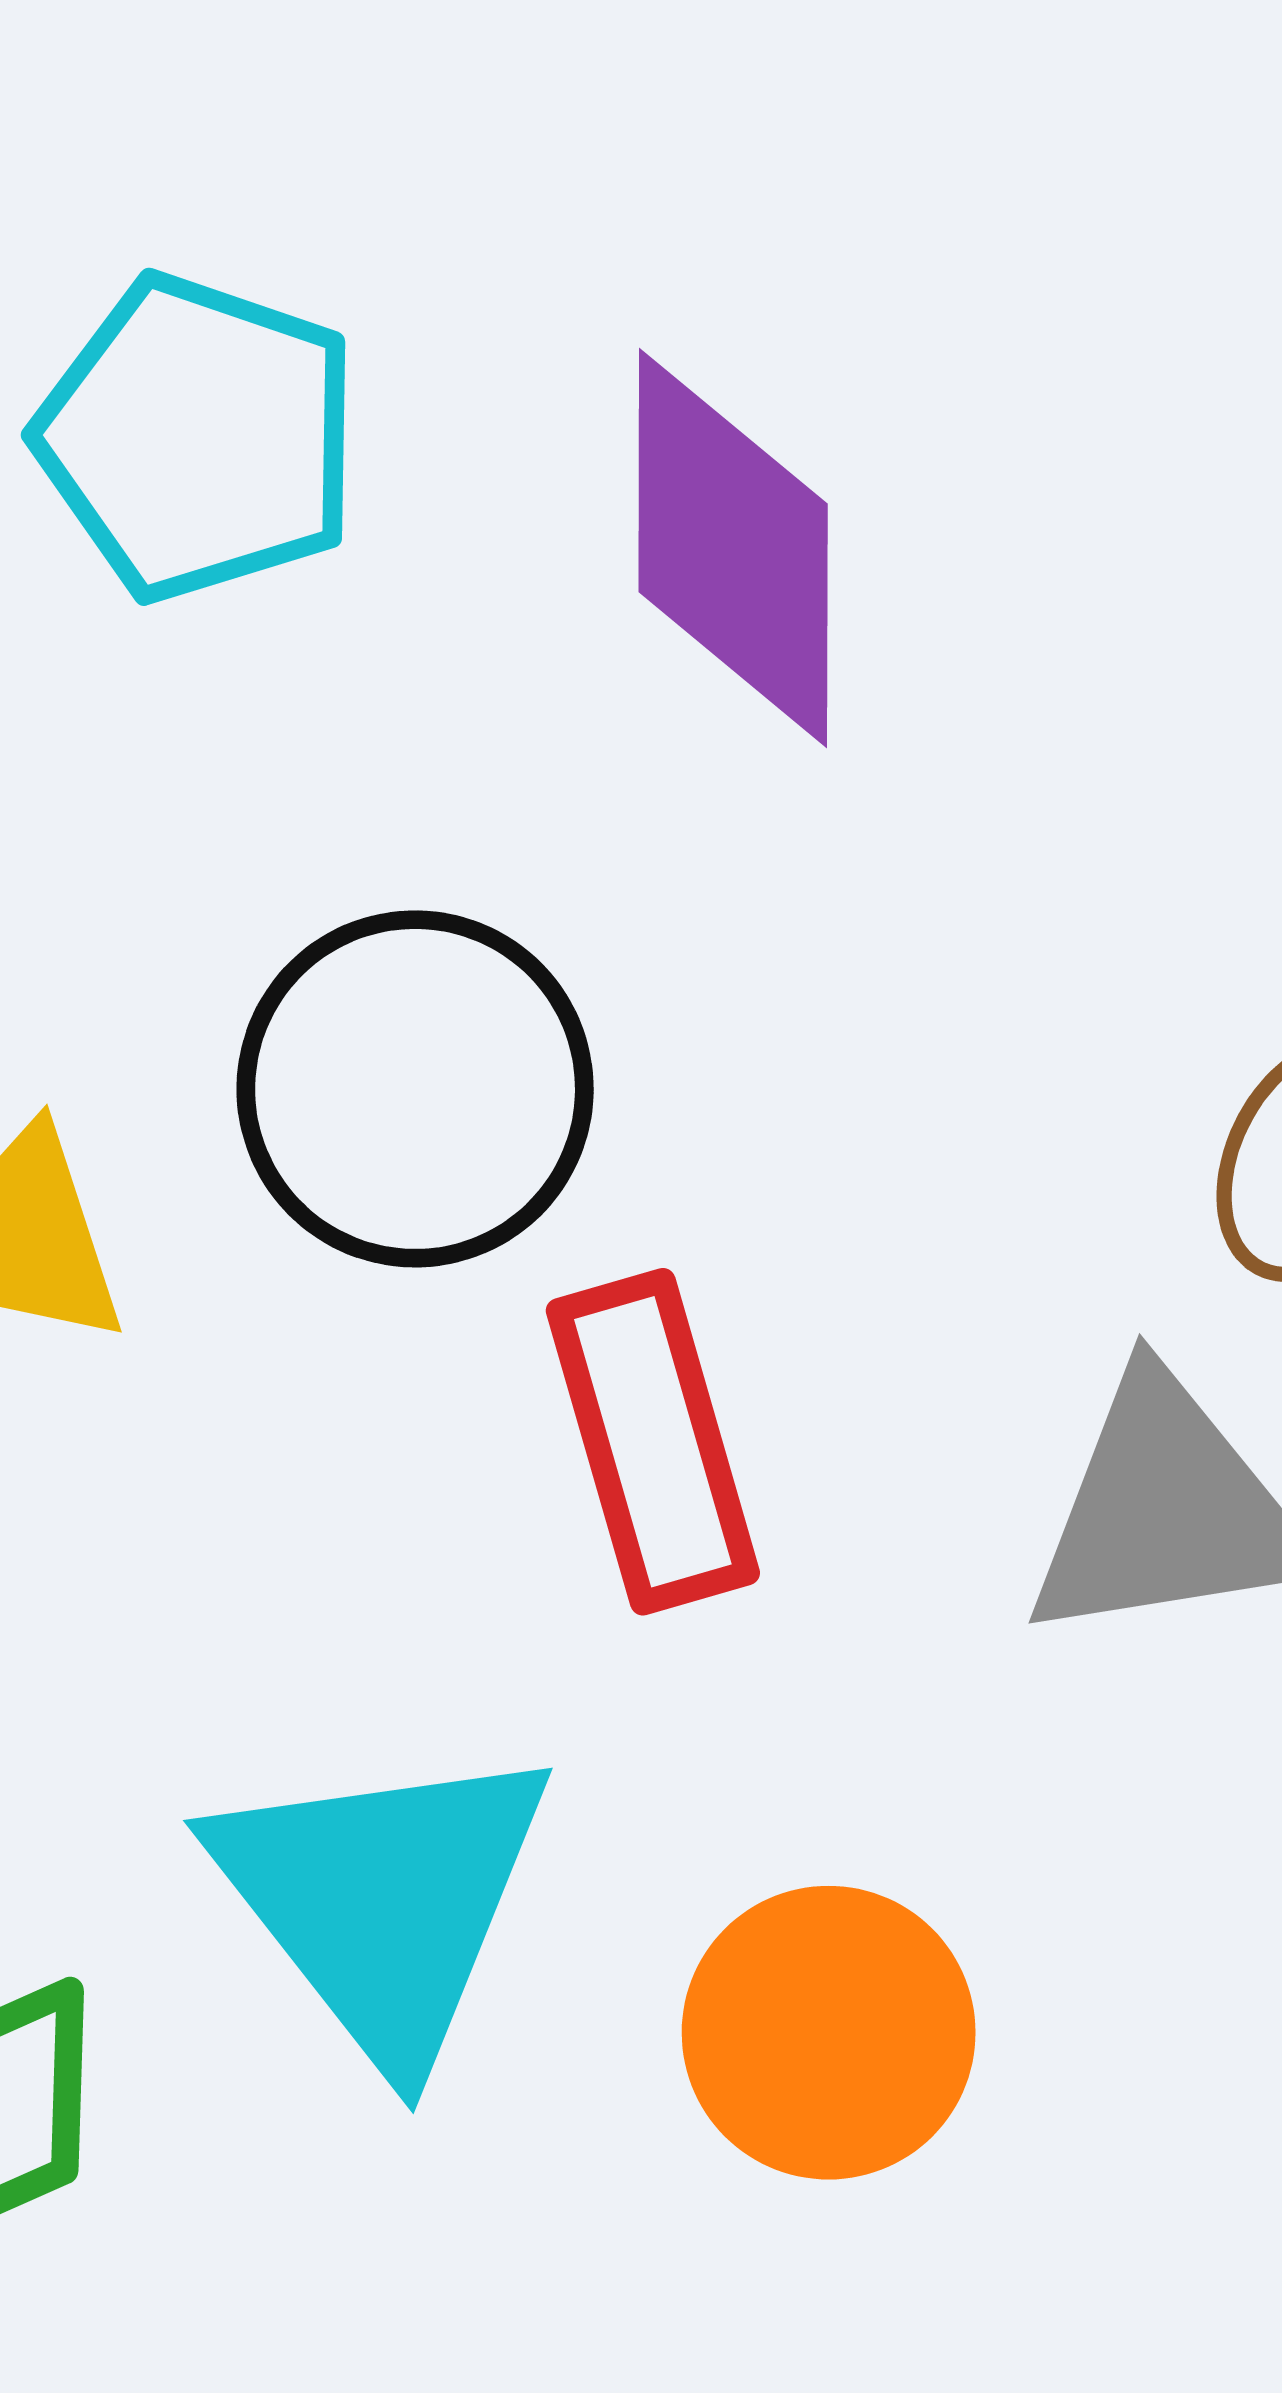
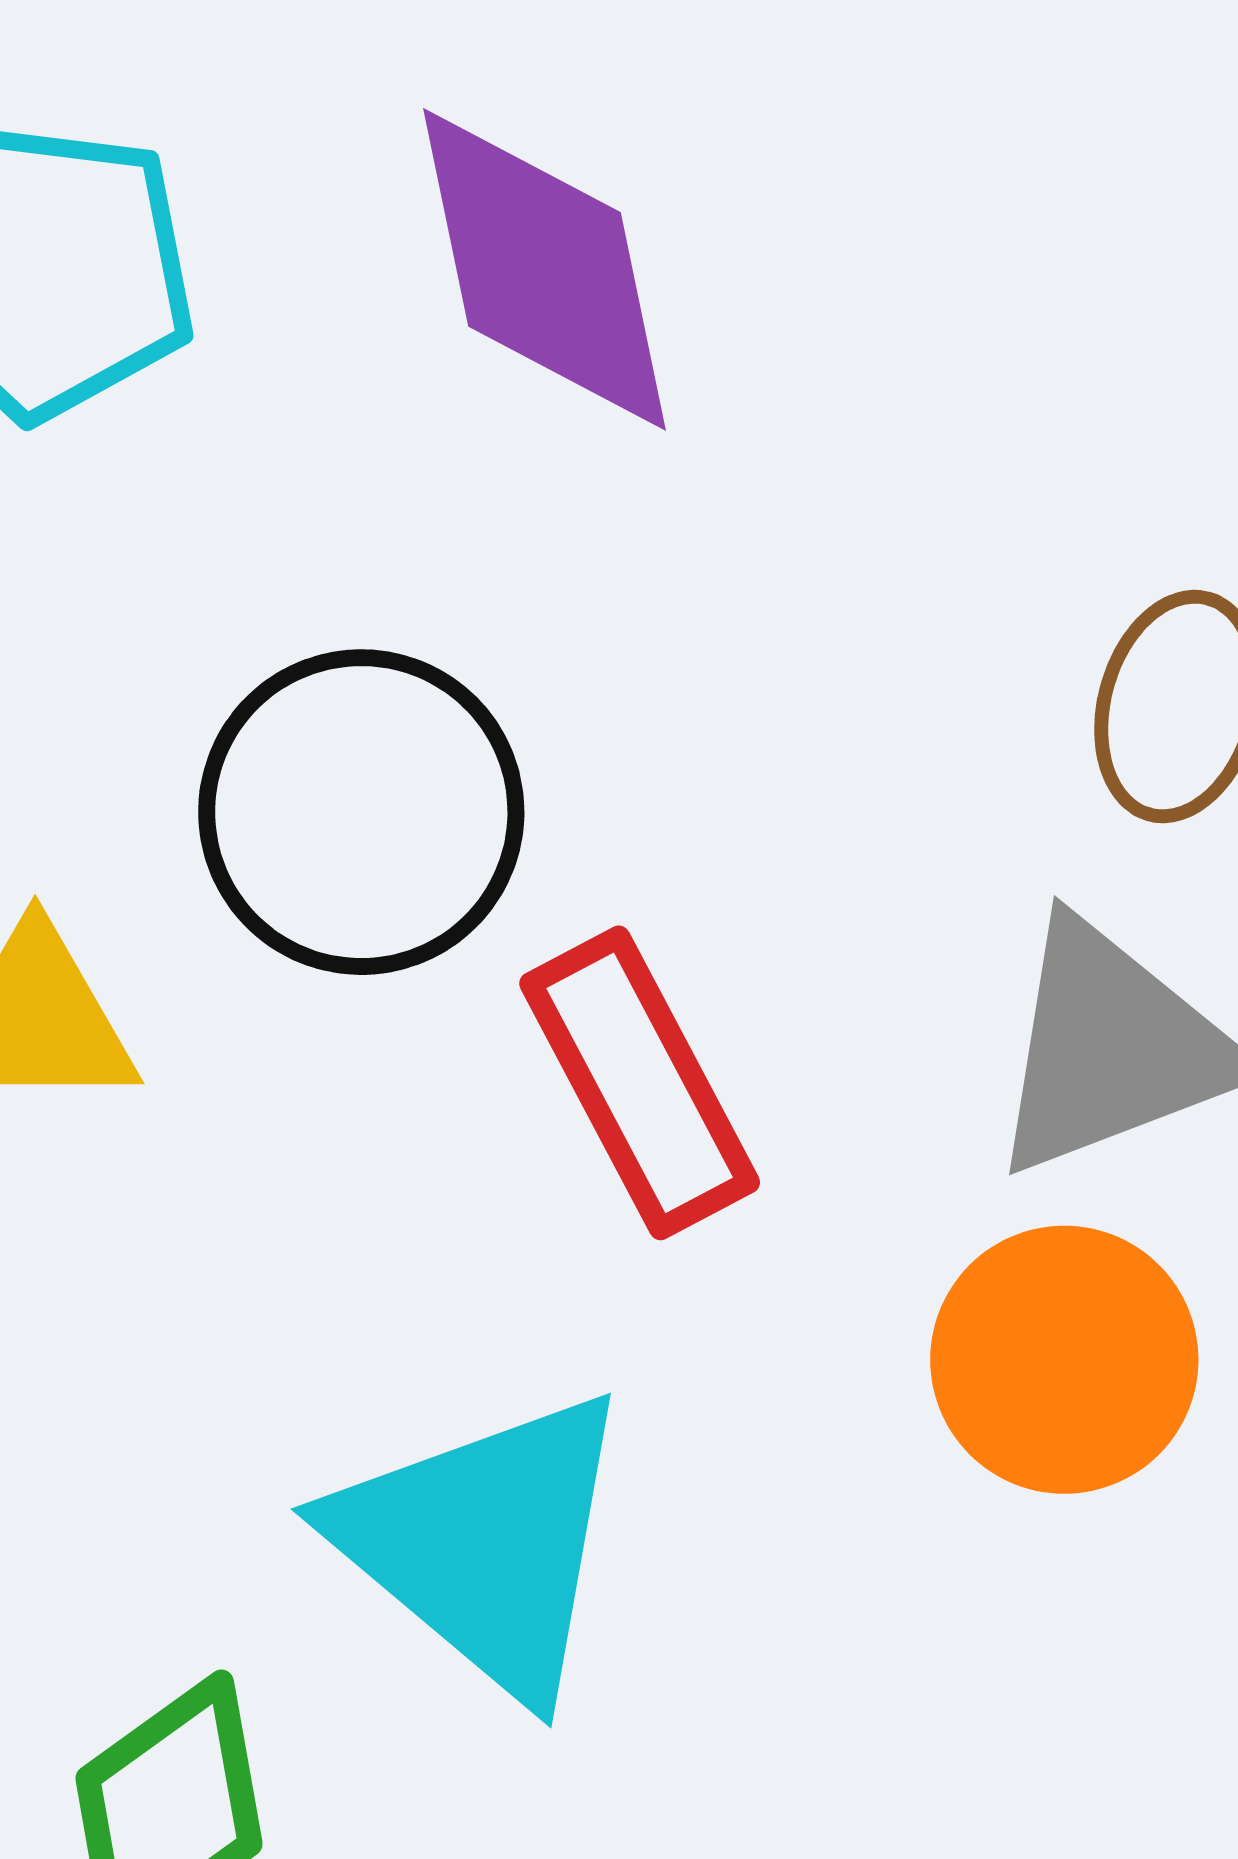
orange circle: (829, 2033) -> (1064, 1360), moved

